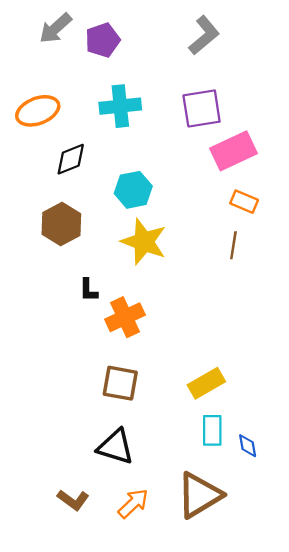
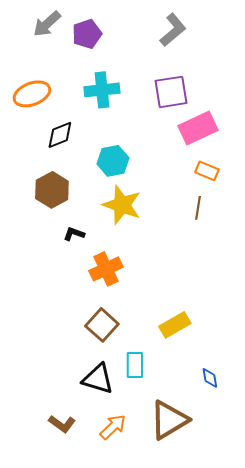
black L-shape: (88, 290) -> (74, 234), moved, turned 110
brown square: (120, 383) -> (102, 325), turned 32
cyan rectangle: (212, 430) -> (135, 365), moved

